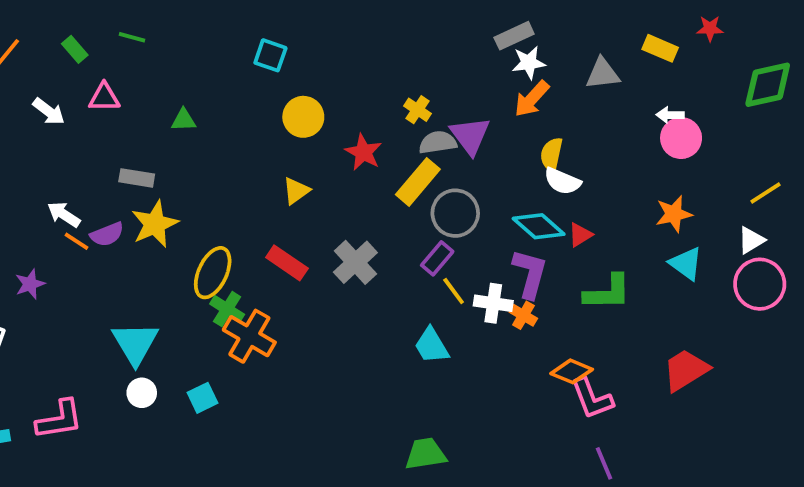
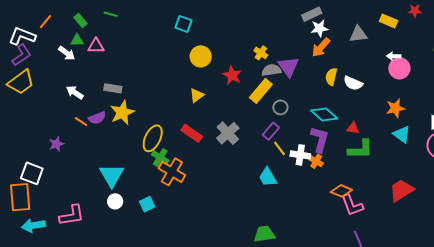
green triangle: (184, 120) -> (77, 40), moved
white semicircle: (562, 181) -> (353, 83), moved
gray circle: (455, 213) -> (280, 107), size x0.6
white arrow: (64, 214) -> (75, 92), moved
red triangle: (580, 235) -> (353, 128), moved, turned 40

